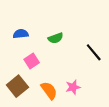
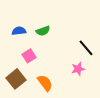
green semicircle: (56, 38) -> (43, 31), moved
pink star: (73, 87) -> (78, 69), moved

